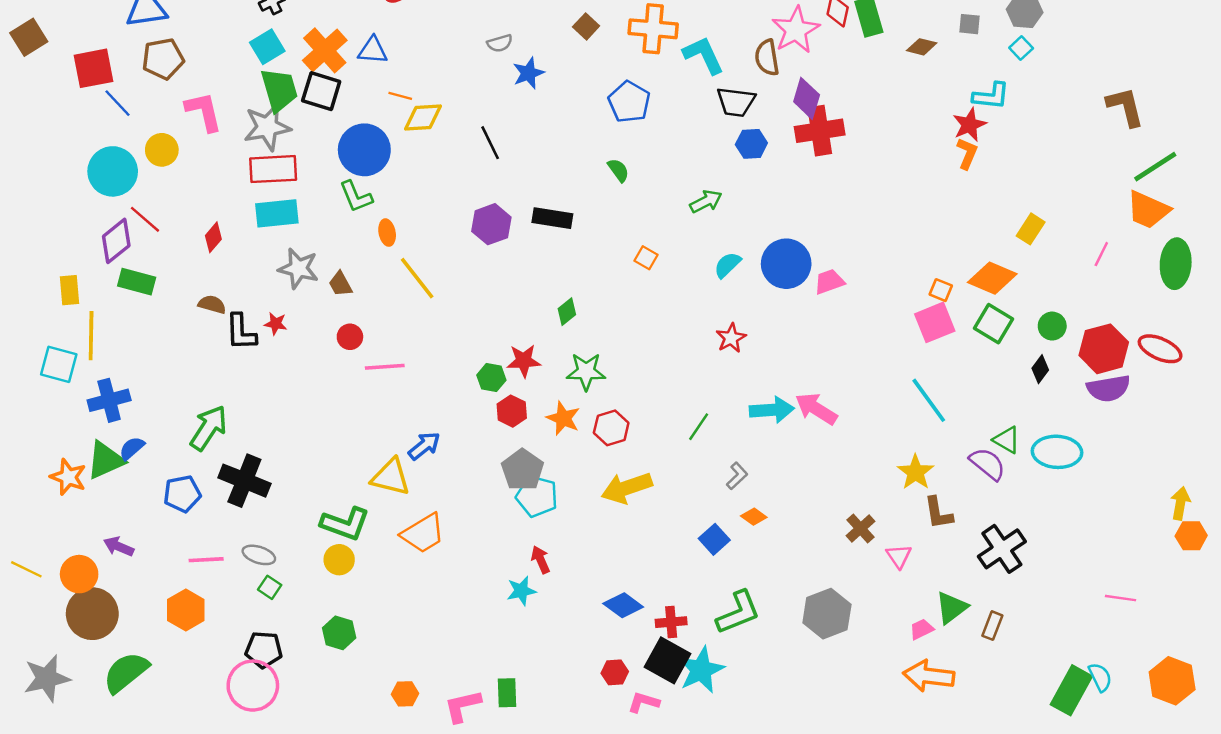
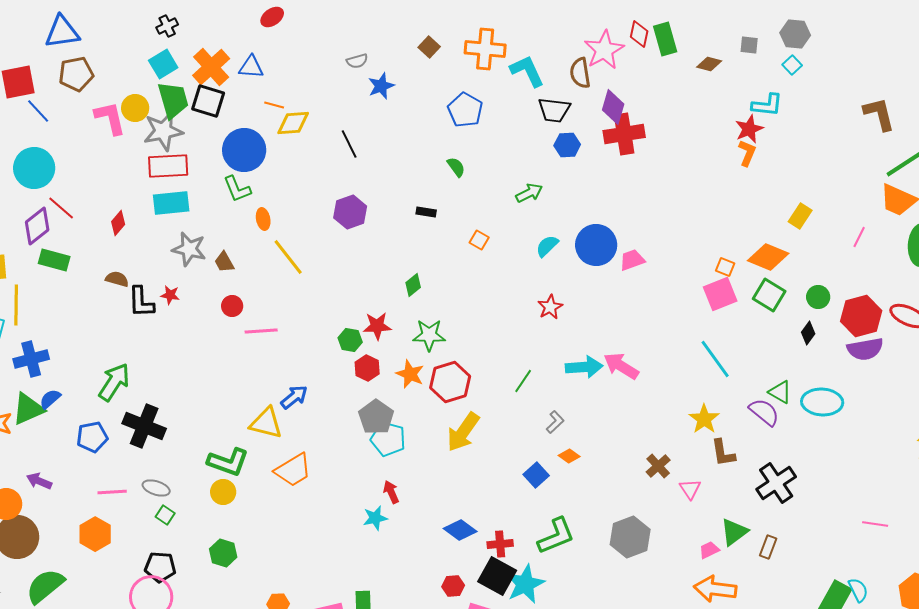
yellow circle: (162, 150) -> (135, 108), moved
black rectangle: (552, 218) -> (426, 212), moved, size x0.6
red hexagon: (611, 428) -> (450, 382), size x1.4
yellow arrow: (627, 488) -> (463, 432), turned -36

